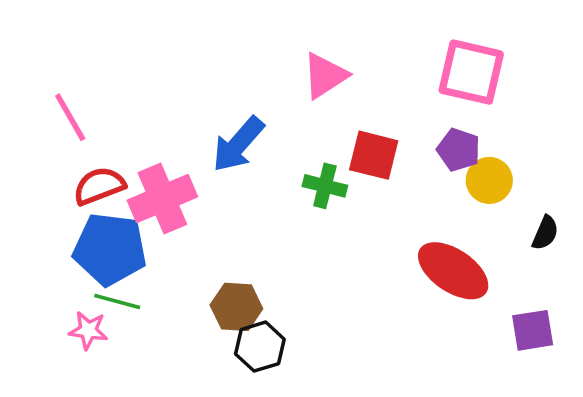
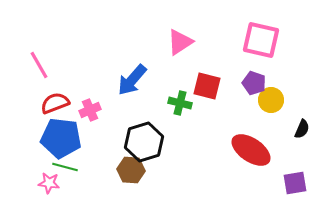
pink cross: (162, 198) -> (90, 110), size x0.6
black hexagon: (260, 347) -> (144, 142), moved, size x1.4

